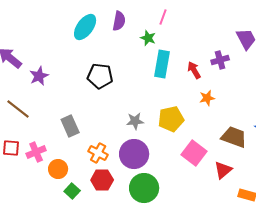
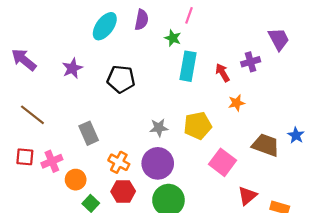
purple star: (39, 76) -> (72, 68), moved
red triangle: (223, 170) -> (247, 196), moved

